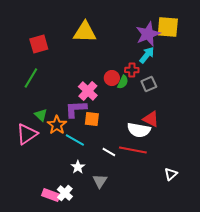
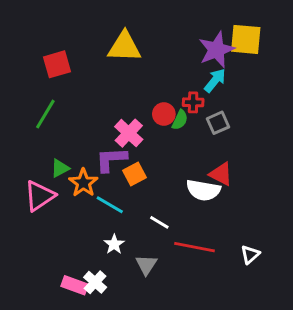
green triangle: (41, 115) -> (60, 168), turned 48
orange square: (92, 119) -> (135, 174), turned -35
red line: (133, 150) -> (195, 247), moved

